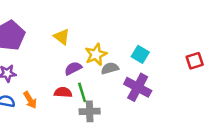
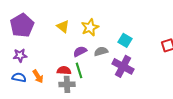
yellow star: (96, 54) -> (90, 27), moved
purple semicircle: (73, 68) -> (80, 51), moved
gray cross: (90, 111) -> (67, 84), moved

